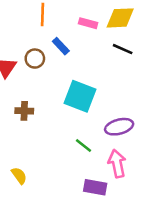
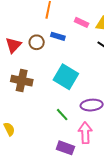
blue rectangle: (61, 46) -> (58, 36), turned -40
brown cross: (24, 111) -> (22, 81), size x1.5

